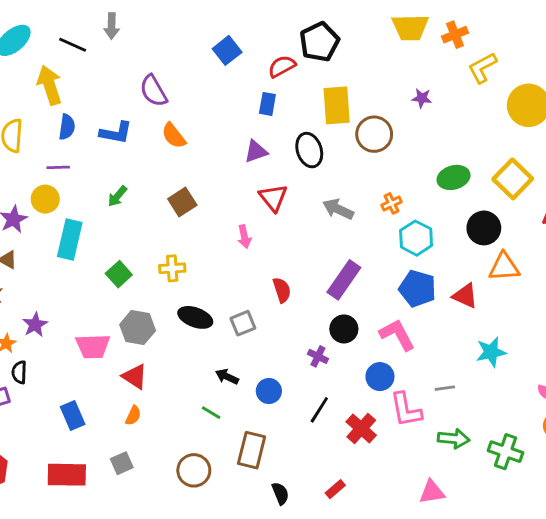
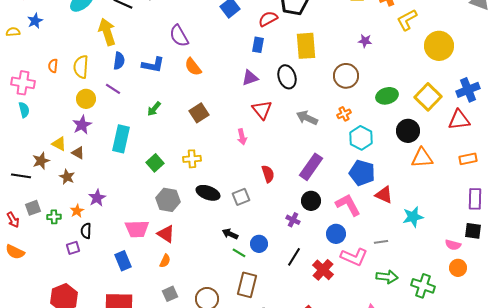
brown circle: (374, 134) -> (346, 76), moved
purple line: (58, 167) -> (113, 89), turned 35
yellow circle: (45, 199) -> (86, 99), moved
red triangle: (465, 296) -> (384, 195), moved
pink trapezoid: (93, 346) -> (137, 229), moved
pink L-shape: (406, 410) -> (354, 257), turned -56
green line: (211, 413) -> (239, 253), moved
gray square: (122, 463) -> (170, 294), moved

